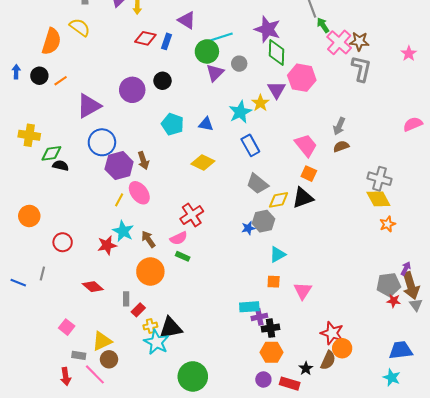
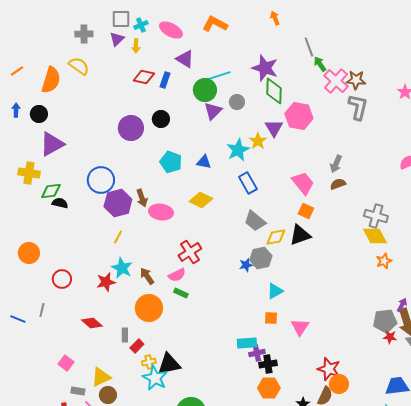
orange line: (61, 81) -> (17, 71), moved
purple triangle: (89, 106) -> (52, 144), moved
pink ellipse: (139, 193) -> (161, 212), moved, turned -45

